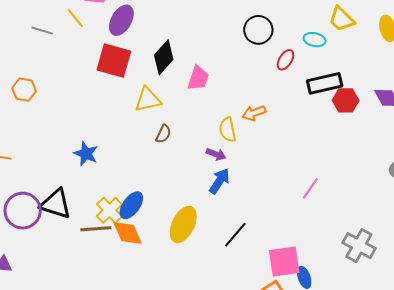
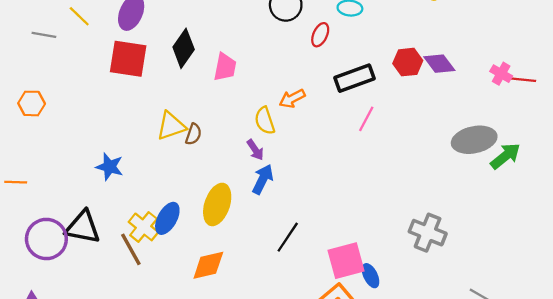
black rectangle: (325, 83) -> (354, 78), moved
yellow triangle: (148, 100) -> (171, 126), moved
red hexagon: (346, 100) -> (408, 62), moved
purple arrow: (216, 154) -> (255, 150), turned 42
pink line: (310, 188) -> (366, 119), moved
yellow ellipse: (183, 224) -> (217, 204), moved
brown line: (96, 229) -> (131, 249), turned 72
orange diamond: (128, 233) -> (208, 265), moved, turned -72

